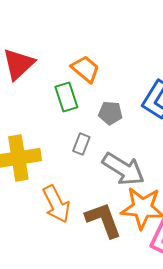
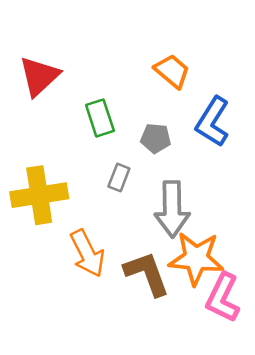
orange trapezoid: (85, 69) -> (172, 71), moved
gray arrow: (123, 169) -> (172, 209), turned 57

